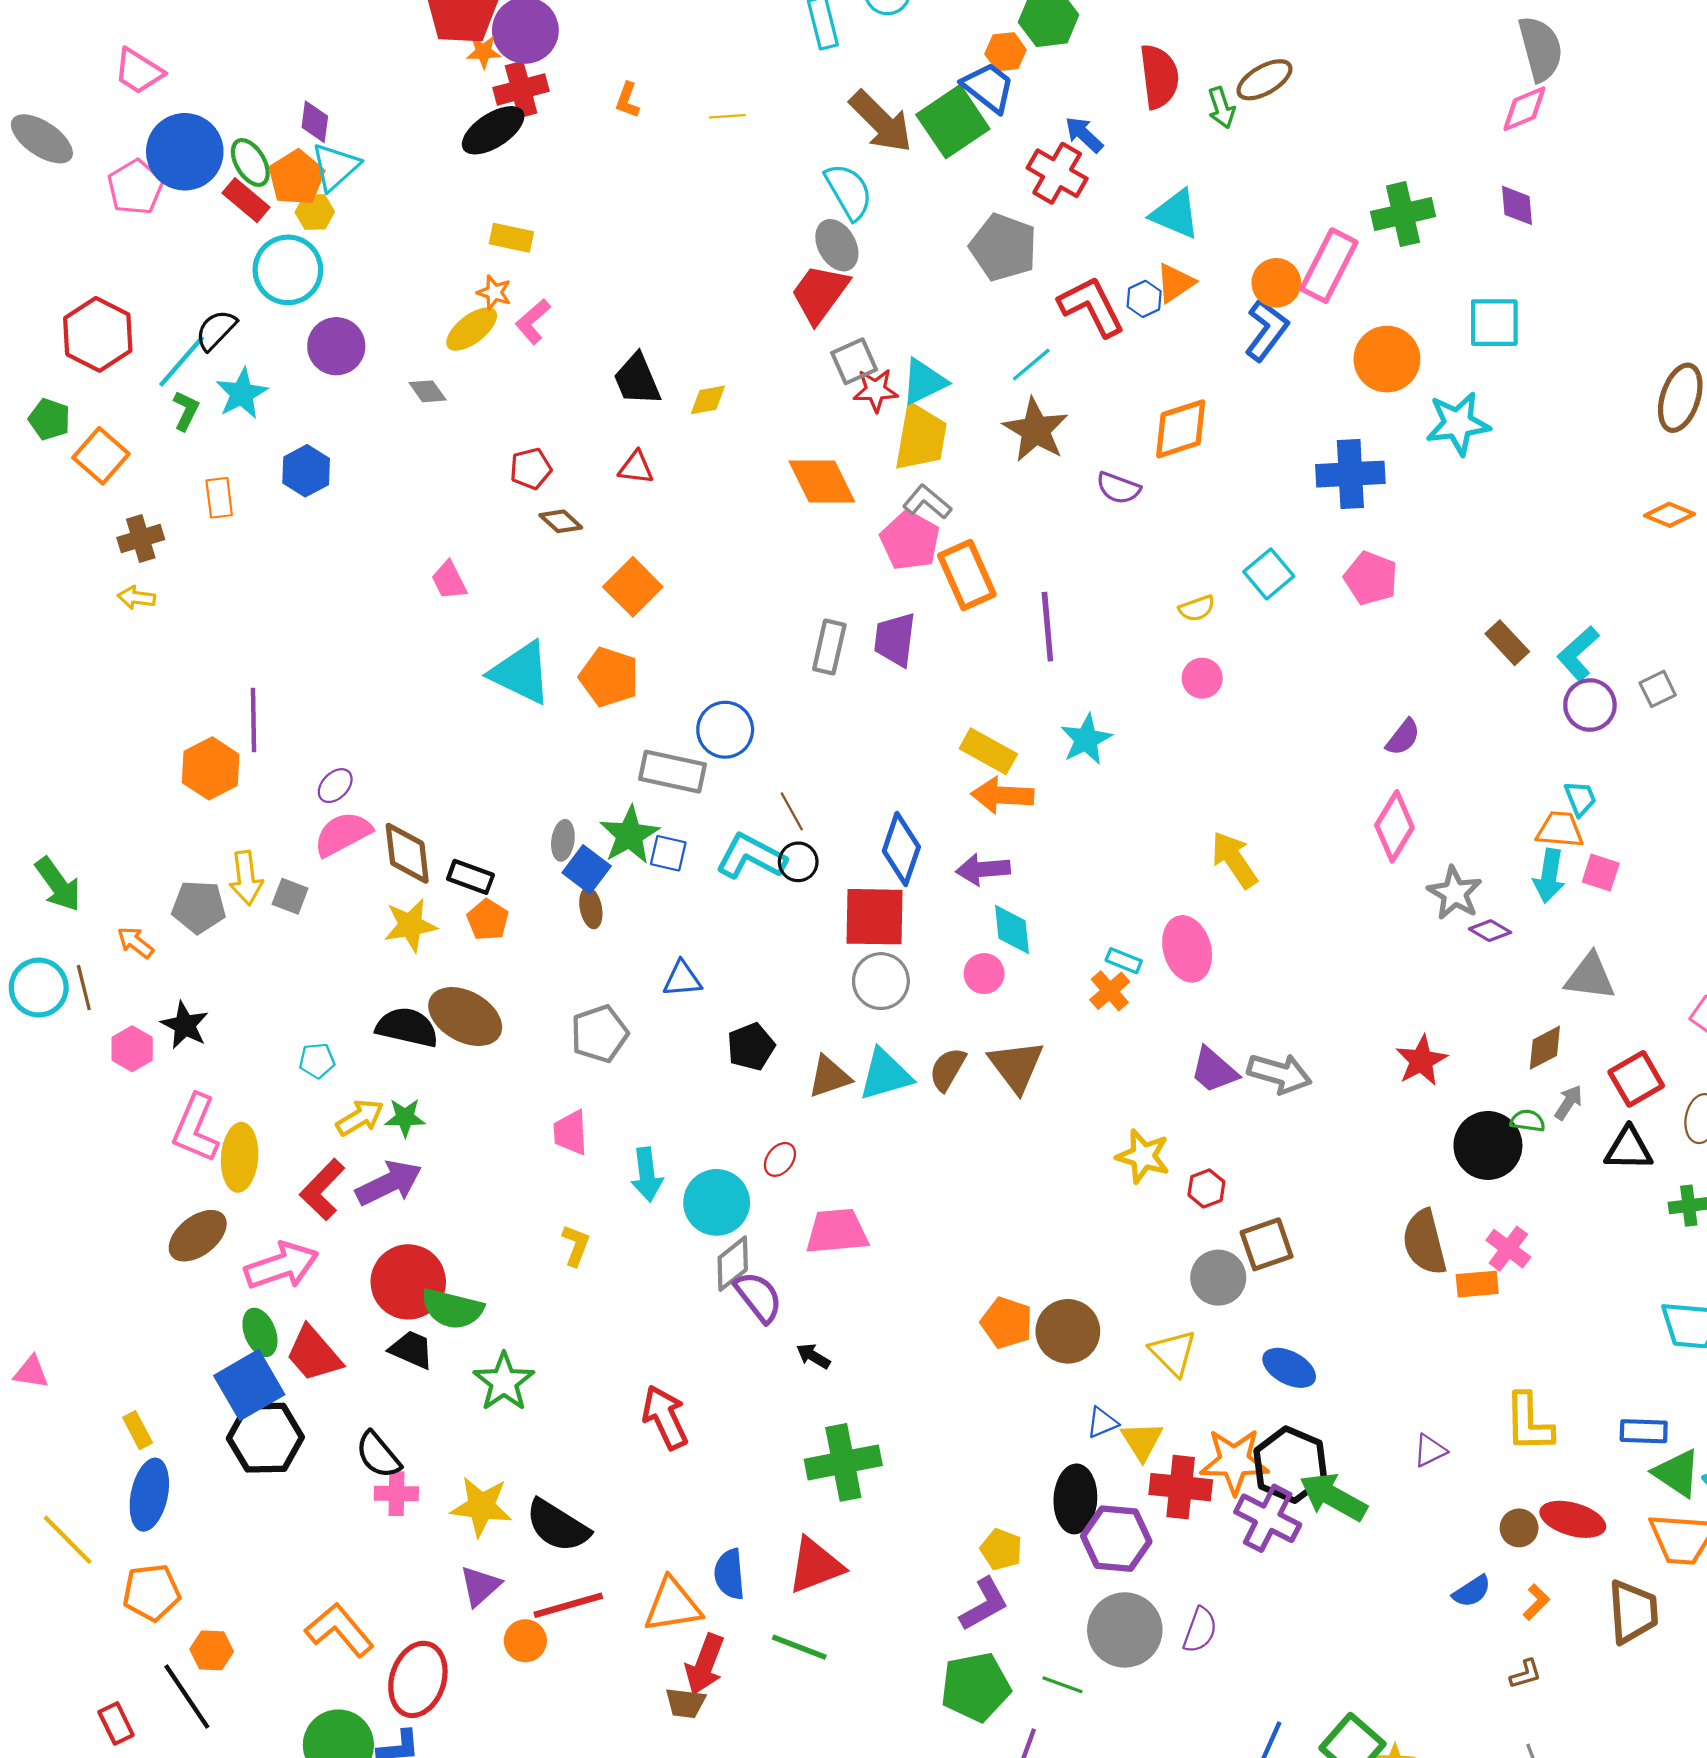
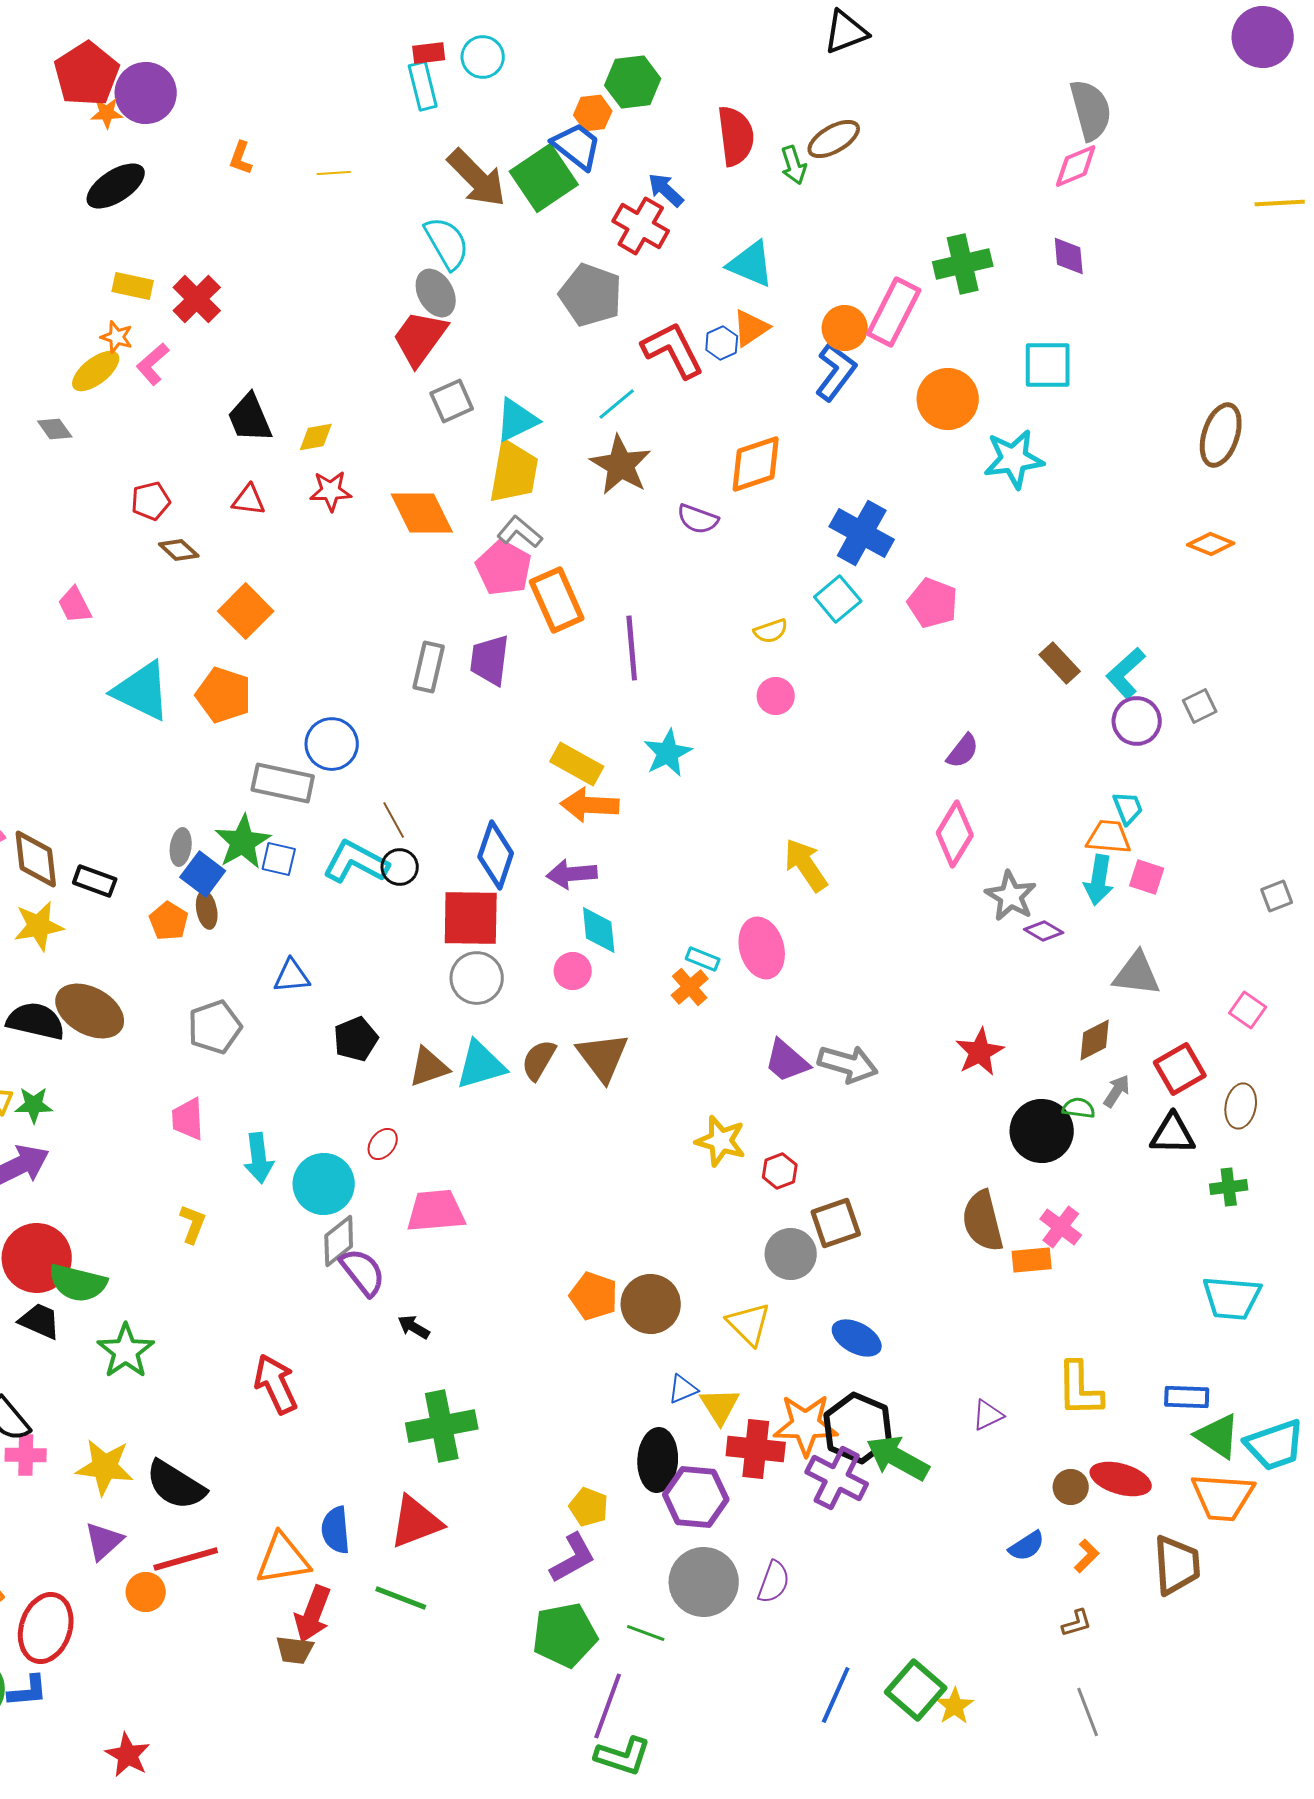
red cross: (521, 89) -> (197, 299), moved, turned -30
red star: (876, 390) -> (331, 491), moved
blue cross: (1350, 474) -> (862, 533), moved, turned 32
orange pentagon: (488, 920) -> (169, 921), moved

